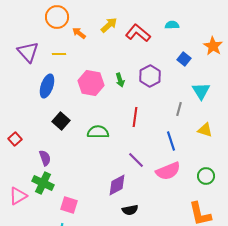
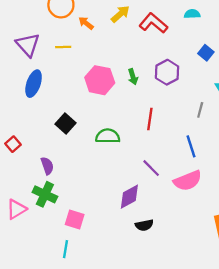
blue ellipse: (47, 86) -> (34, 84), moved

